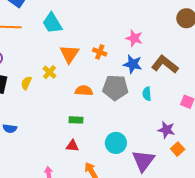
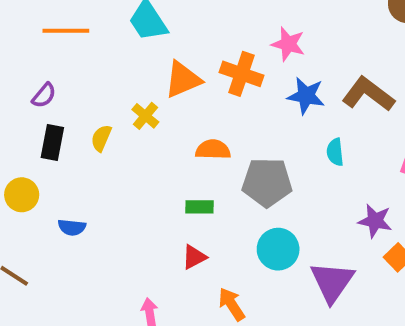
pink star: (134, 38) -> (288, 44), moved
orange cross: (100, 52) -> (241, 74), size x1.5
orange triangle: (69, 54) -> (183, 80), turned 35
gray pentagon: (115, 88) -> (267, 182), moved
red triangle: (72, 146) -> (194, 257), turned -32

